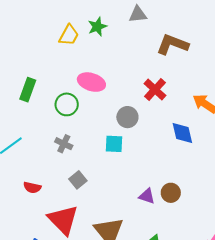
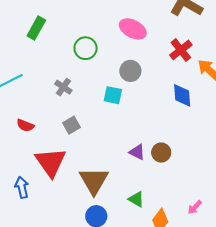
pink ellipse: (91, 82) -> (133, 29), moved
red cross: (155, 89) -> (181, 50), moved
green circle: (67, 104) -> (86, 48), moved

